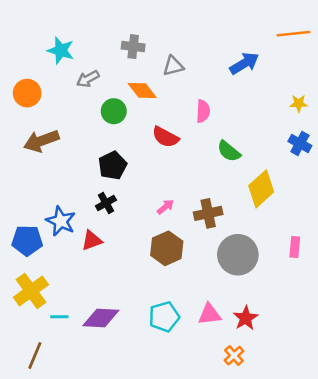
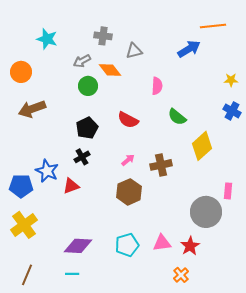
orange line: (293, 34) -> (213, 26), moved
gray arrow: (88, 79) -> (82, 61), moved
red semicircle: (165, 137) -> (128, 120), moved
gray circle: (238, 255) -> (206, 212), moved
cyan line: (59, 317) -> (72, 274), moved

